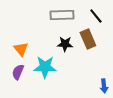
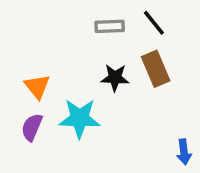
gray rectangle: (62, 15) -> (110, 26), size x0.7
black line: (96, 16) -> (154, 23), moved

